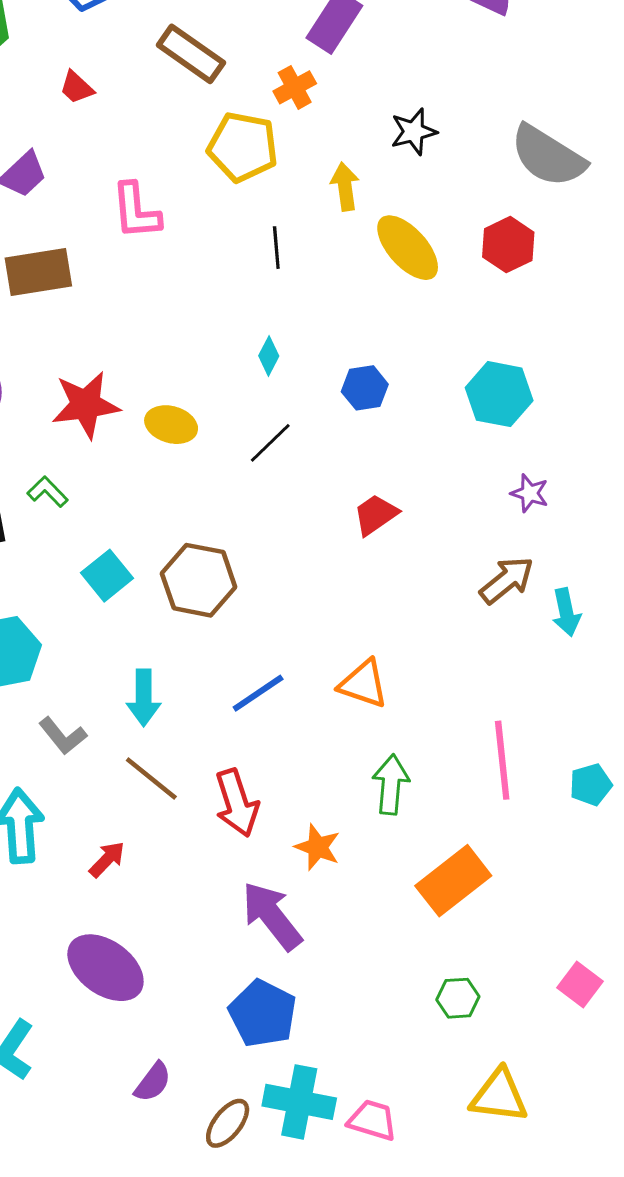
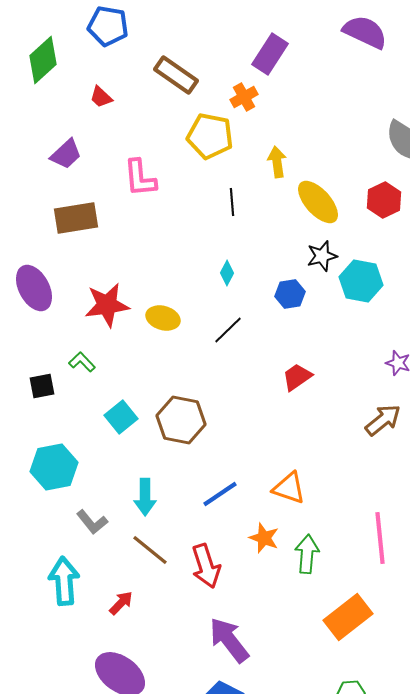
black star: (414, 132) -> (322, 256), moved
cyan hexagon: (499, 394) -> (361, 281), moved
orange star: (318, 847) -> (264, 538), moved

